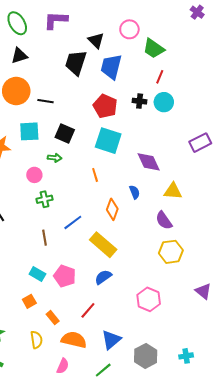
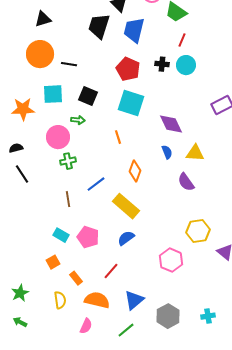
pink circle: (34, 175) -> (58, 137), size x1.5
blue semicircle: (134, 192) -> (167, 152), moved
yellow hexagon: (171, 252) -> (198, 231), moved

